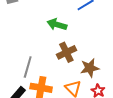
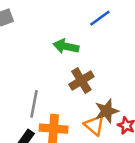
brown star: (90, 68) -> (107, 111), moved

